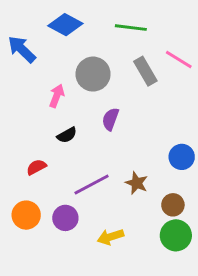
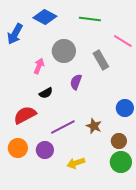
blue arrow: (22, 49) -> (15, 34), turned -105
gray rectangle: (145, 71) -> (101, 60), moved
red semicircle: (36, 167) -> (25, 115), size x1.6

